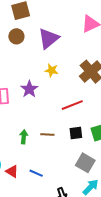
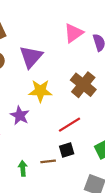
yellow star: (52, 70) -> (40, 91), size x1.5
black square: (76, 133) -> (67, 150), moved

